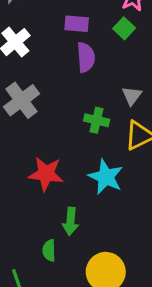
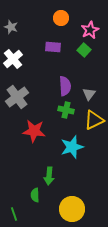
purple semicircle: (86, 57) -> (65, 86), moved
red star: (46, 174) -> (34, 131), moved
cyan star: (106, 177) -> (72, 147), turned 30

